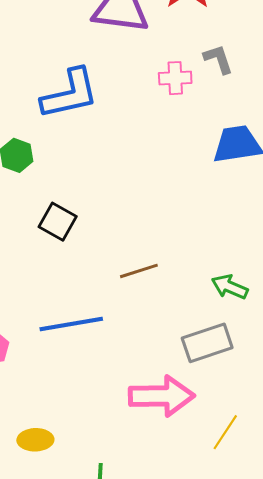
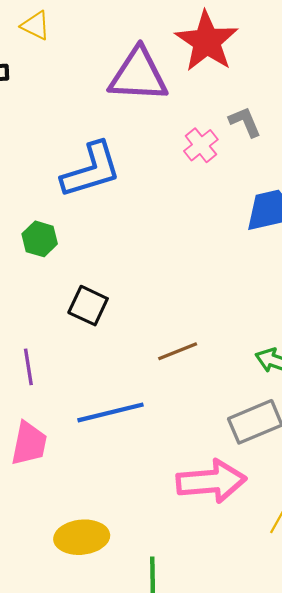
pink cross: (175, 78) -> (201, 145), turned -32
yellow ellipse: (35, 440) -> (82, 537), size x1.4

